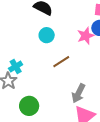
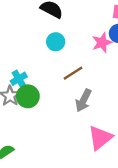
gray arrow: (78, 93) -> (83, 100), moved
green circle: (29, 106) -> (28, 96), moved

